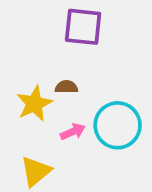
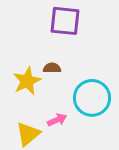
pink arrow: (73, 132) -> (57, 120), moved

